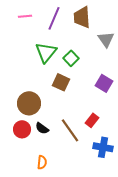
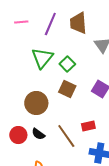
brown square: (61, 82) -> (67, 89), moved
brown circle: (29, 103) -> (36, 103), moved
red rectangle: (92, 120) -> (88, 126), turned 40

